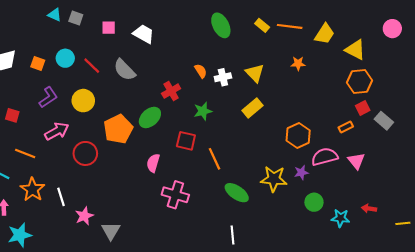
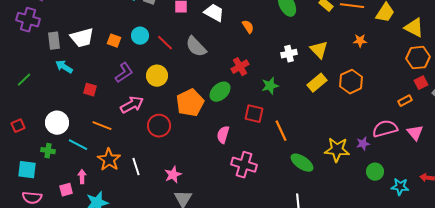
orange semicircle: (201, 71) -> (248, 27), moved
orange hexagon: (298, 135) -> (351, 82), moved
pink star: (84, 216) -> (173, 175), moved

